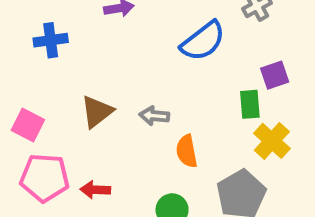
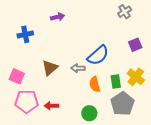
blue semicircle: (203, 41) -> (98, 55), moved
green rectangle: (250, 104) -> (116, 82), moved

